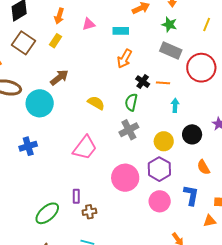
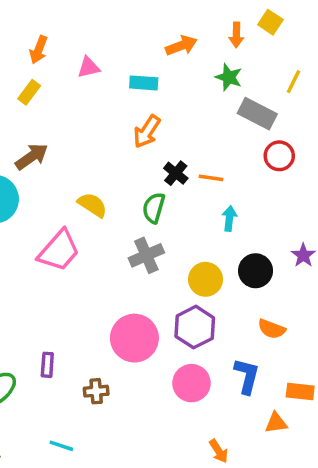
gray rectangle: (171, 51) -> (257, 114), moved
red circle: (201, 68) -> (279, 156), size x0.6
pink trapezoid: (85, 148) -> (59, 251), moved
orange semicircle: (203, 167) -> (272, 329), turned -42
brown cross: (89, 212) -> (96, 391), moved

